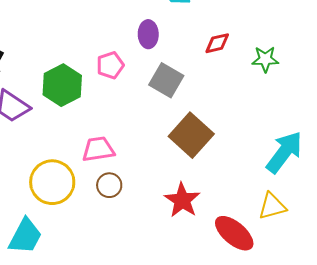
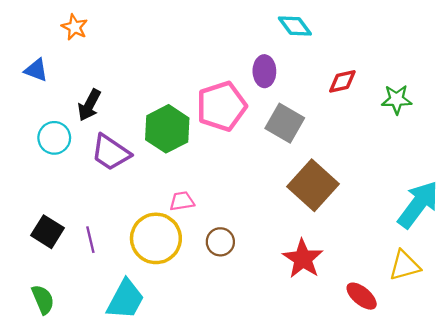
pink pentagon: (110, 65) -> (221, 106), size x1.6
pink trapezoid: (98, 149) -> (182, 201), moved, size x0.7
red ellipse: (234, 233) -> (362, 296), size x0.7

